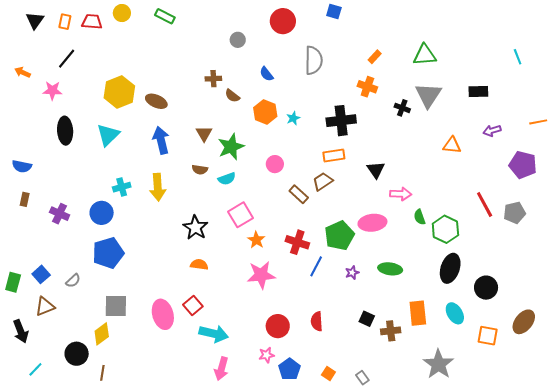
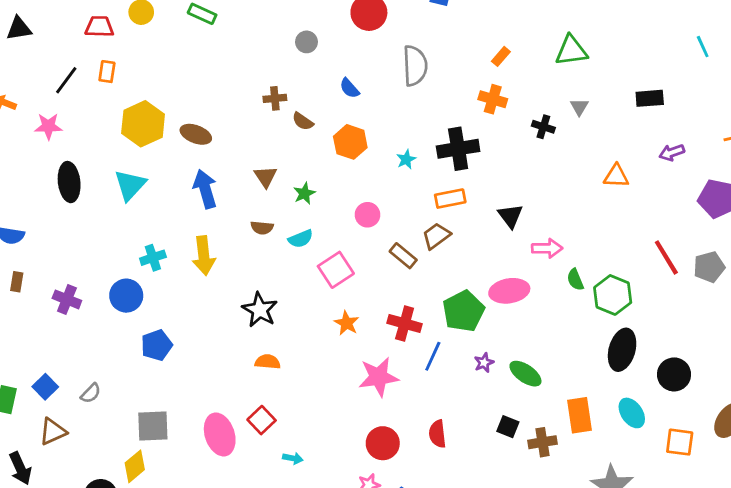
black triangle: (35, 20) -> (19, 29), turned 48
orange rectangle: (65, 22) -> (107, 72), moved
gray triangle: (428, 95) -> (579, 107), size x0.5
cyan star: (293, 118) -> (406, 159), moved
green star: (231, 147) -> (304, 193), size x0.6
pink square: (241, 215) -> (336, 270), moved
blue pentagon: (108, 253) -> (157, 345), moved, size x0.7
green ellipse: (390, 269) -> (525, 374), moved, turned 30
pink star: (261, 275) -> (379, 377), moved
cyan arrow: (214, 334) -> (293, 458), size x0.5

